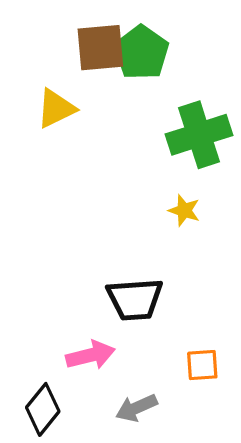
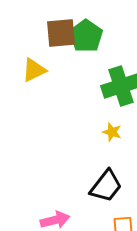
black trapezoid: (135, 299) -> (106, 186), moved, turned -48

